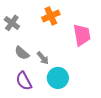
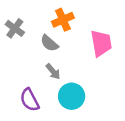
gray semicircle: (22, 53) -> (49, 43), moved

